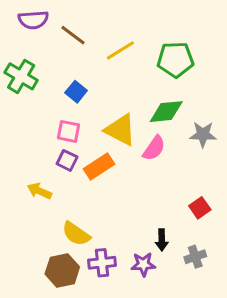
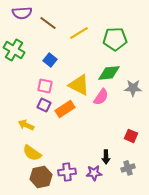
red square: (200, 208) -> (131, 136), turned -32
yellow semicircle: (76, 234) -> (32, 153), moved

